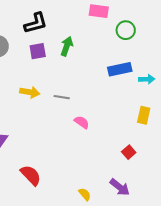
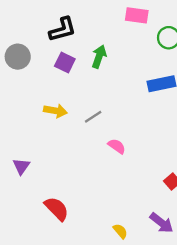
purple square: (38, 51) -> (65, 62), turned 36
gray line: (62, 97) -> (93, 117), turned -42

